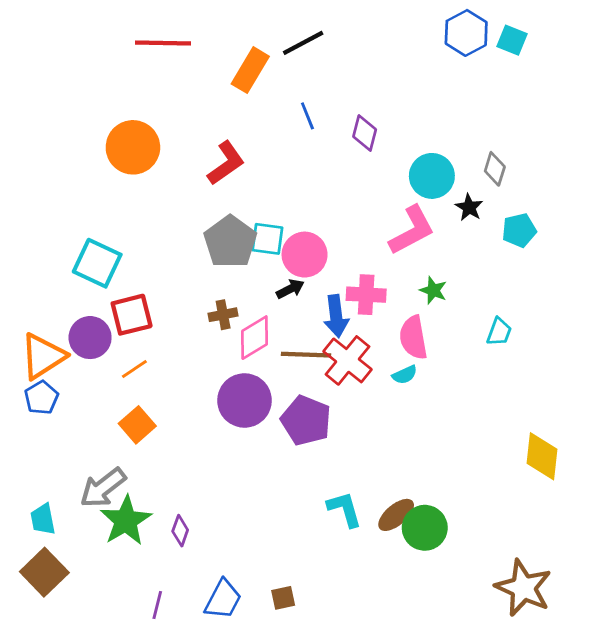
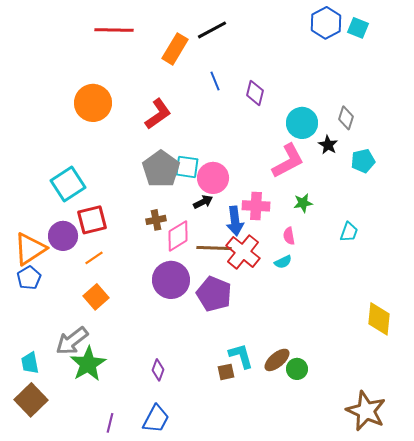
cyan square: (97, 263) -> (68, 184), turned 32
green star: (433, 290) -> (303, 203), turned -30
pink semicircle: (413, 338) -> (289, 236), size x0.6
green circle: (425, 528) -> (297, 369), size x0.7
purple diamond: (180, 531) -> (158, 370), moved
brown square: (283, 598) -> (226, 372), moved

